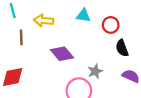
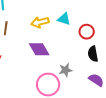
yellow arrow: (43, 20) -> (40, 22), moved, turned -30

